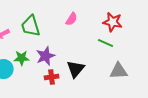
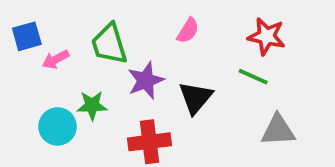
purple star: (46, 56) -> (146, 80), moved
black triangle: (76, 69) -> (196, 98), moved
red cross: (52, 77) -> (150, 142), size x1.5

